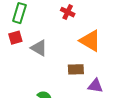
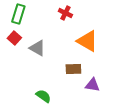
red square: (15, 38) -> (14, 38), turned -32

